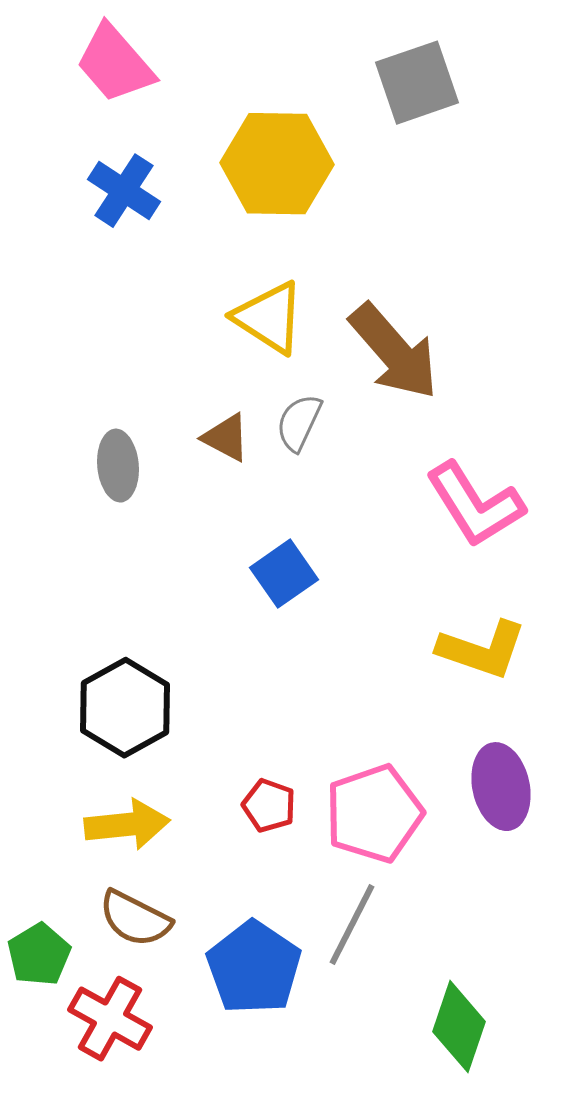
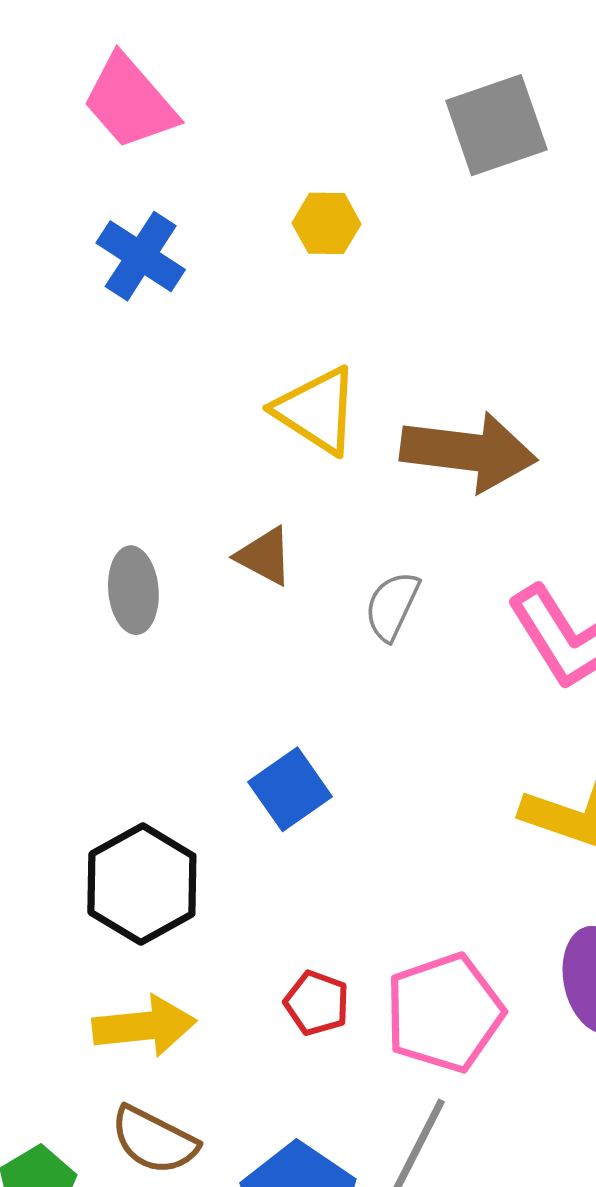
yellow hexagon: (277, 164) -> (326, 223), size x0.5
brown arrow: (394, 352) -> (469, 452), turned -42
gray semicircle: (299, 423) -> (392, 606), moved
blue square: (284, 574) -> (290, 789), moved

